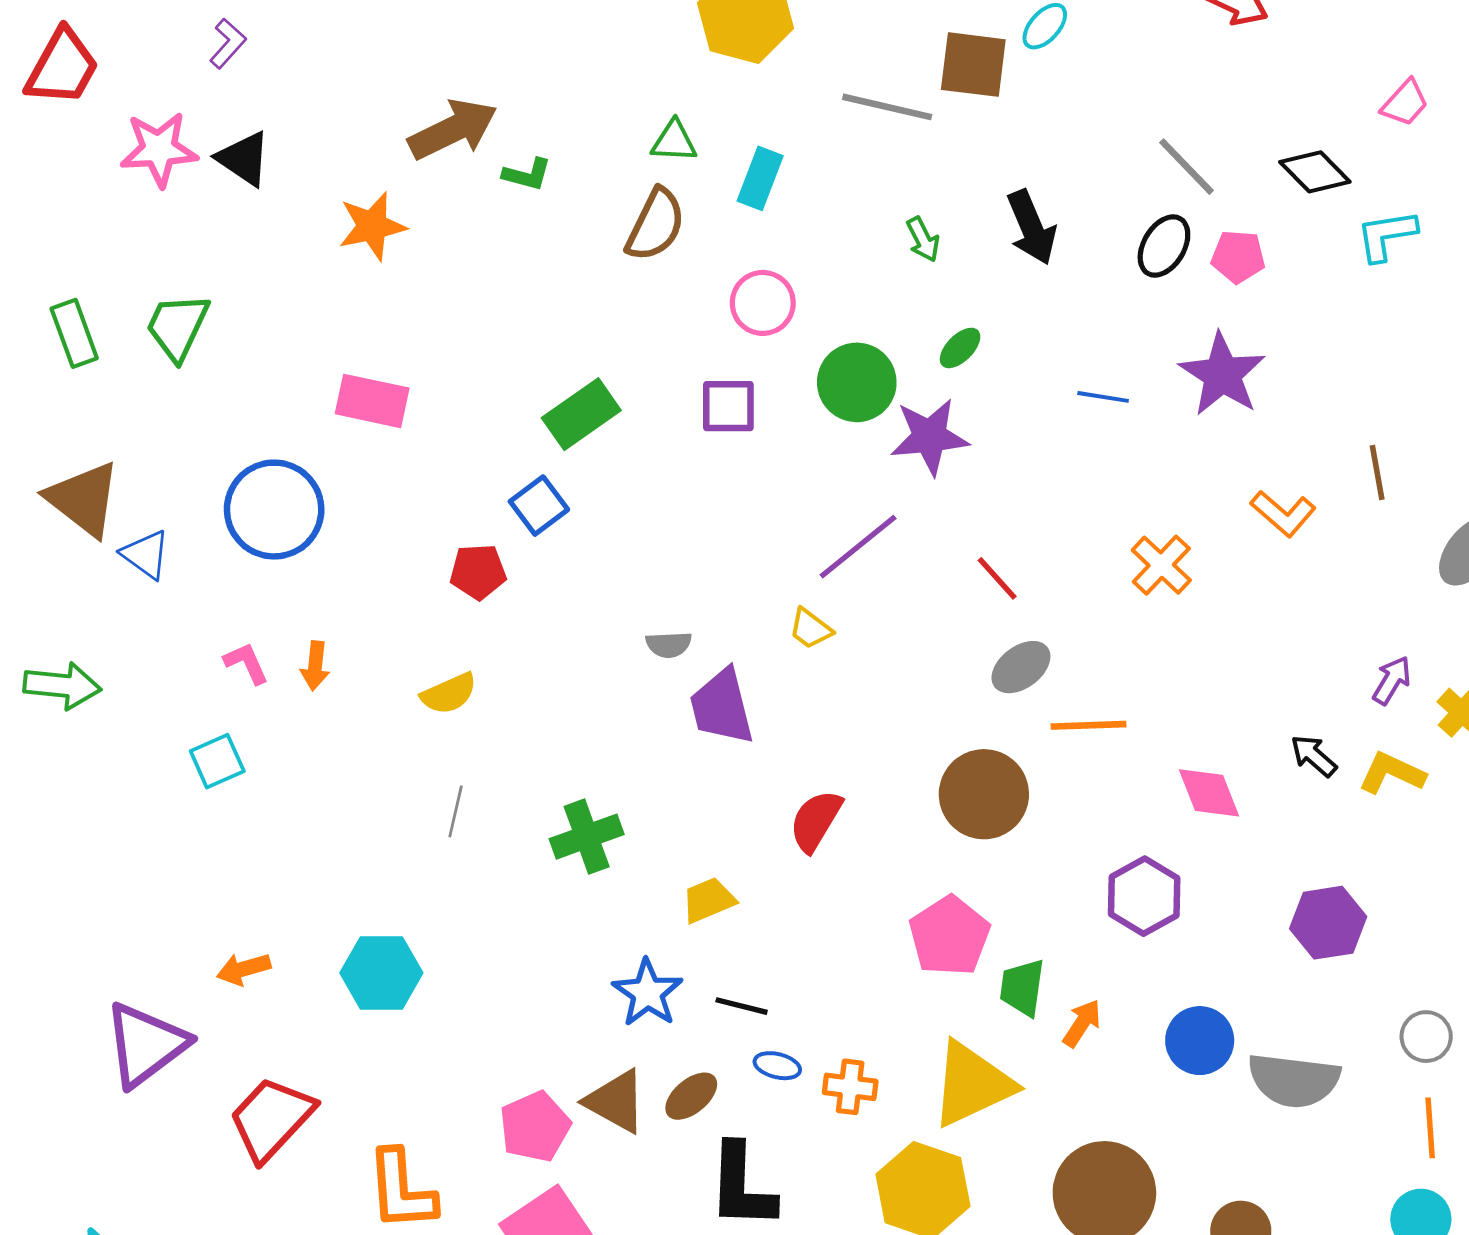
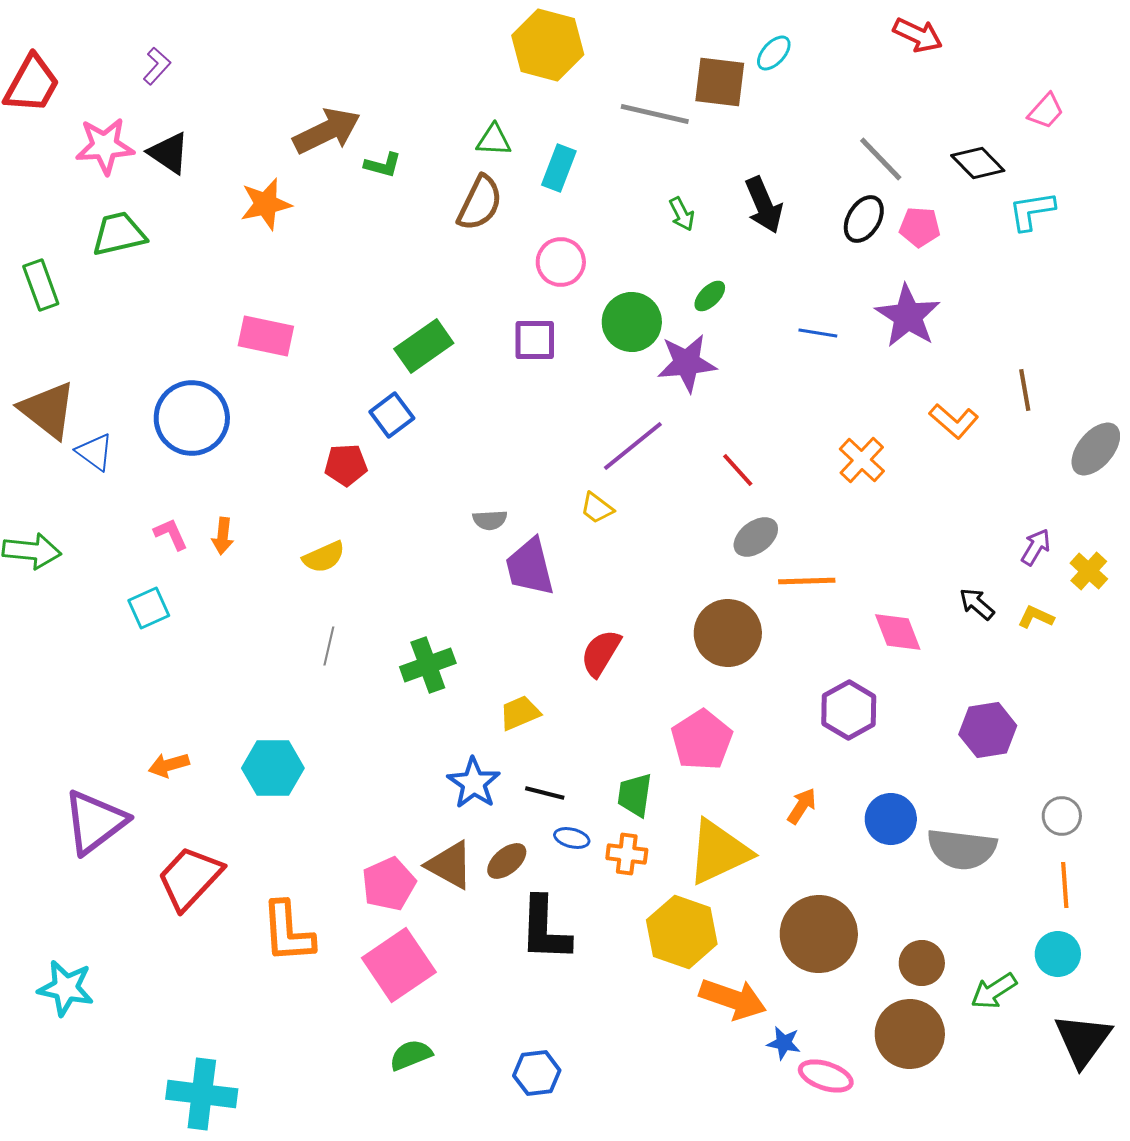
green trapezoid: (177, 327) -> (119, 234), moved, turned 52
yellow L-shape: (1392, 773) -> (1036, 617), size x0.7
green trapezoid: (1022, 988) -> (635, 795), moved

